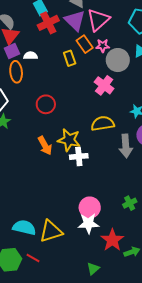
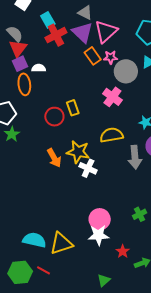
yellow rectangle: (70, 58) -> (73, 108), moved
white cross: (79, 156) -> (88, 168), turned 30
red star: (112, 240) -> (123, 251), size x0.6

